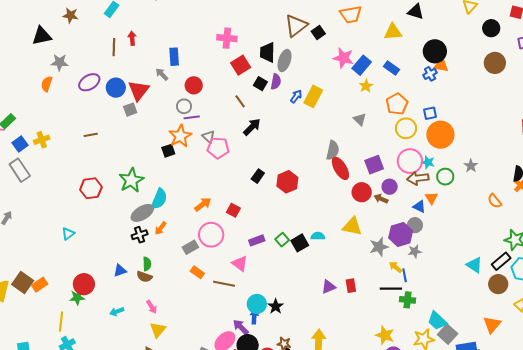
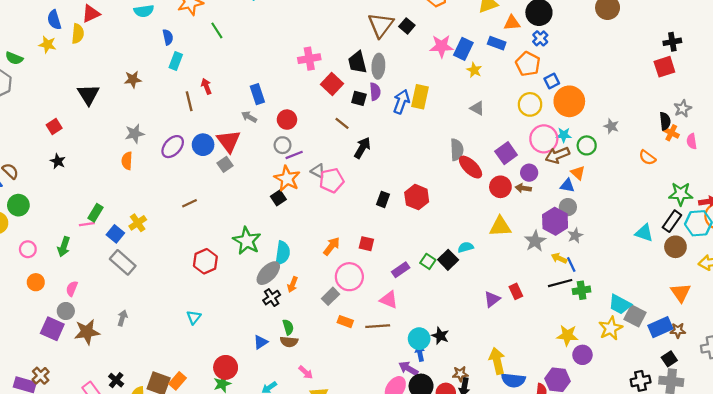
black triangle: (42, 36) -> (88, 95), moved, turned -35
orange triangle: (441, 65) -> (512, 23), moved
blue arrow: (296, 96) -> (401, 102), size x1.5
orange pentagon: (397, 104) -> (528, 64), moved

